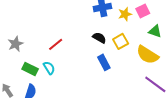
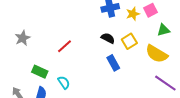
green triangle: (155, 31) -> (163, 30), turned -32
gray star: (16, 44) -> (23, 38), moved
cyan semicircle: (49, 68) -> (64, 82), moved

